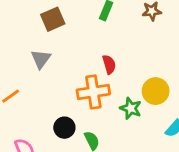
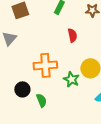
red semicircle: (109, 64) -> (72, 35), moved

